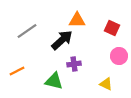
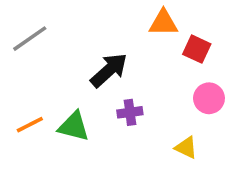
orange triangle: (77, 20) -> (163, 23), moved
gray line: (27, 31) -> (30, 39), moved
green triangle: (54, 81) -> (74, 126), moved

